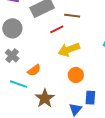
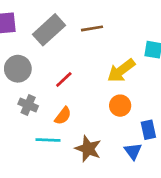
red line: (57, 29) -> (64, 79), moved
yellow arrow: (69, 50) -> (121, 71), moved

